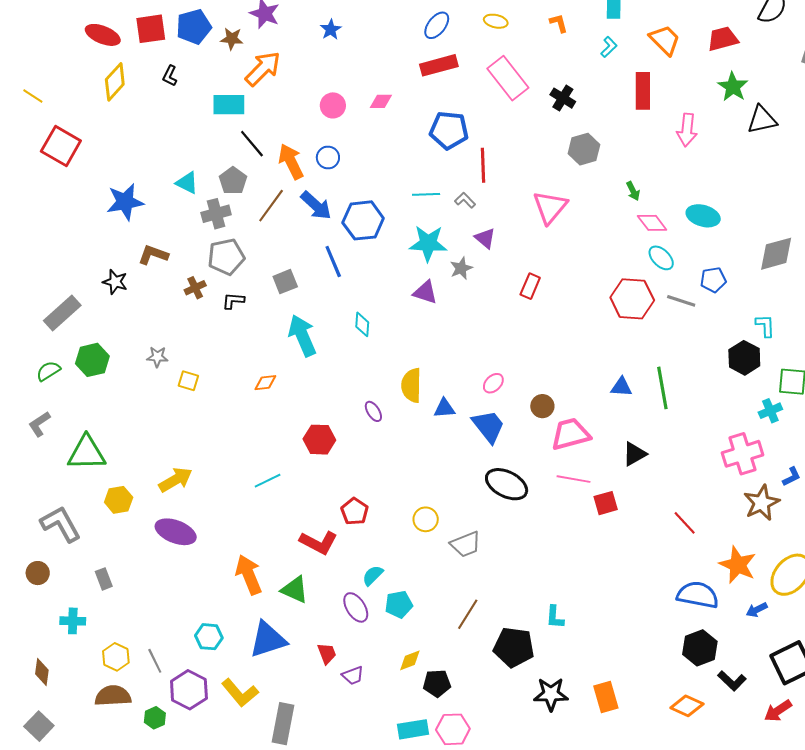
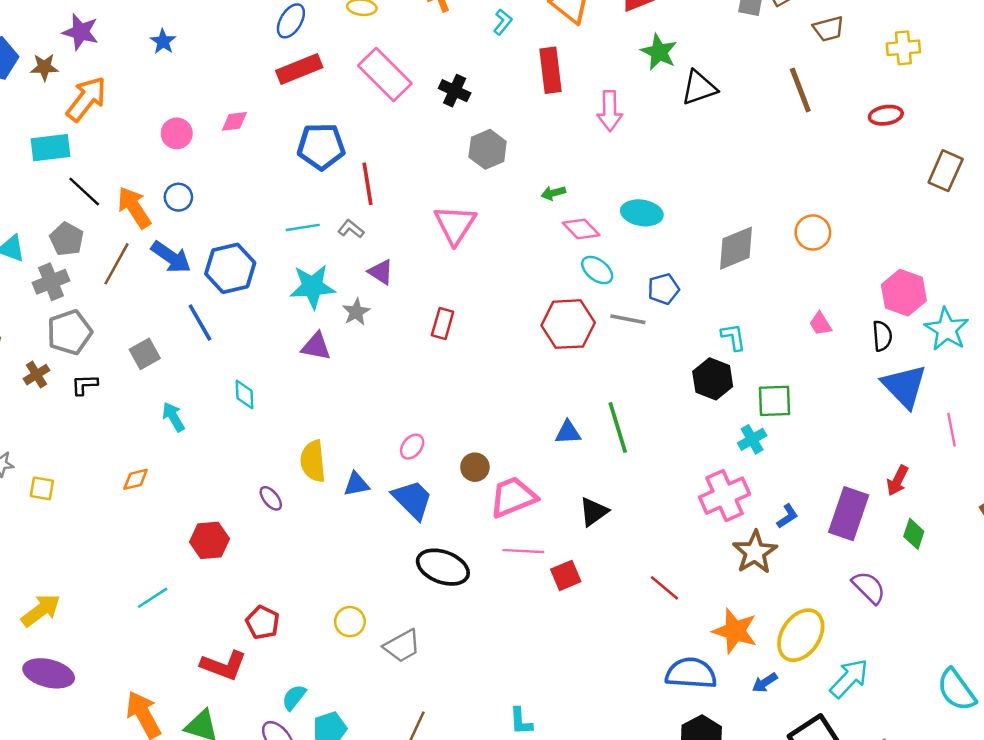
green arrow: (633, 191) -> (553, 193), turned 108
cyan arrow: (302, 336) -> (173, 417), size x0.6

